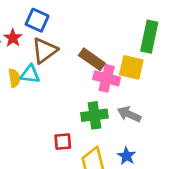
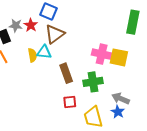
brown rectangle: (92, 59) -> (66, 73), moved, turned 36
yellow square: (131, 67) -> (119, 57), moved
gray arrow: (129, 114) -> (121, 99), moved

